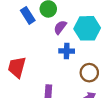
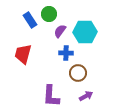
red trapezoid: (17, 67) -> (23, 54), moved
brown circle: (89, 73) -> (78, 73), moved

